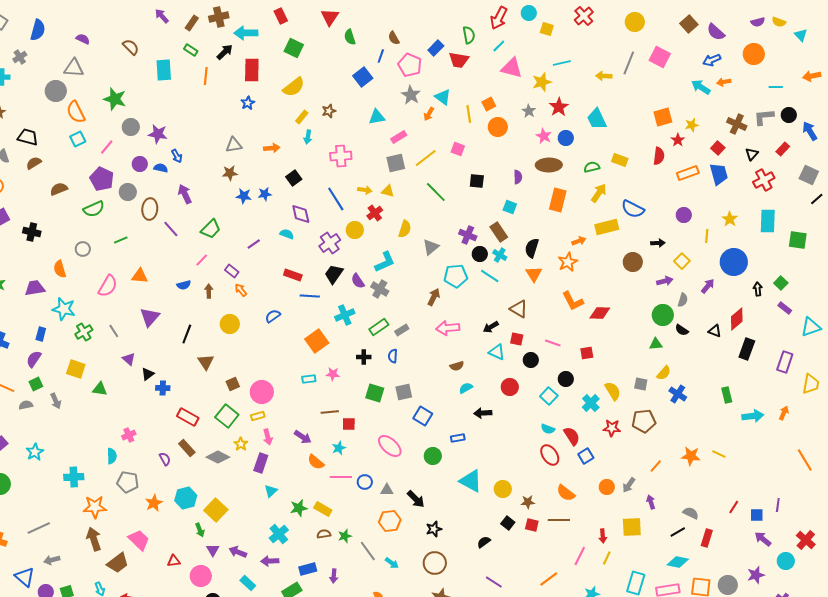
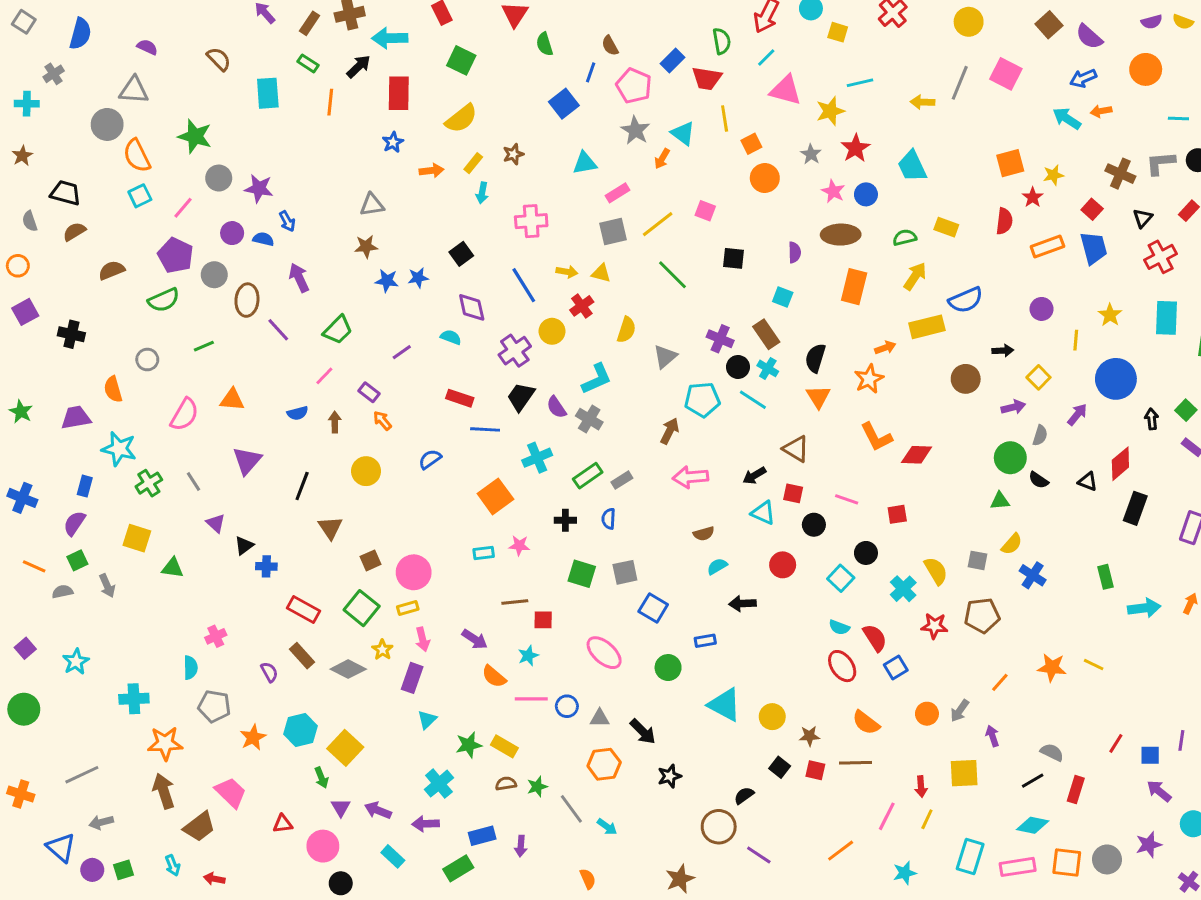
yellow line: (469, 114) -> (725, 118), moved
orange arrow: (272, 148) -> (431, 171), moved
blue semicircle: (633, 209) -> (966, 300), turned -50
brown circle: (435, 563) -> (719, 827), moved

